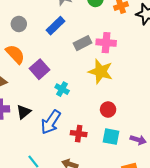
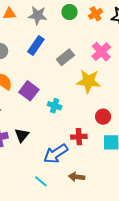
pink cross: (106, 43) -> (101, 52), moved, turned -36
blue arrow: (51, 122) -> (56, 154), moved, turned 35
red cross: (79, 134) -> (79, 137), moved

